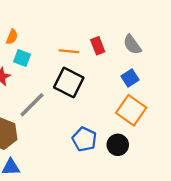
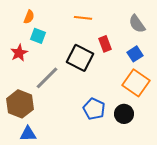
red rectangle: (98, 46) -> (105, 44), moved
orange line: (69, 51) -> (83, 18), moved

